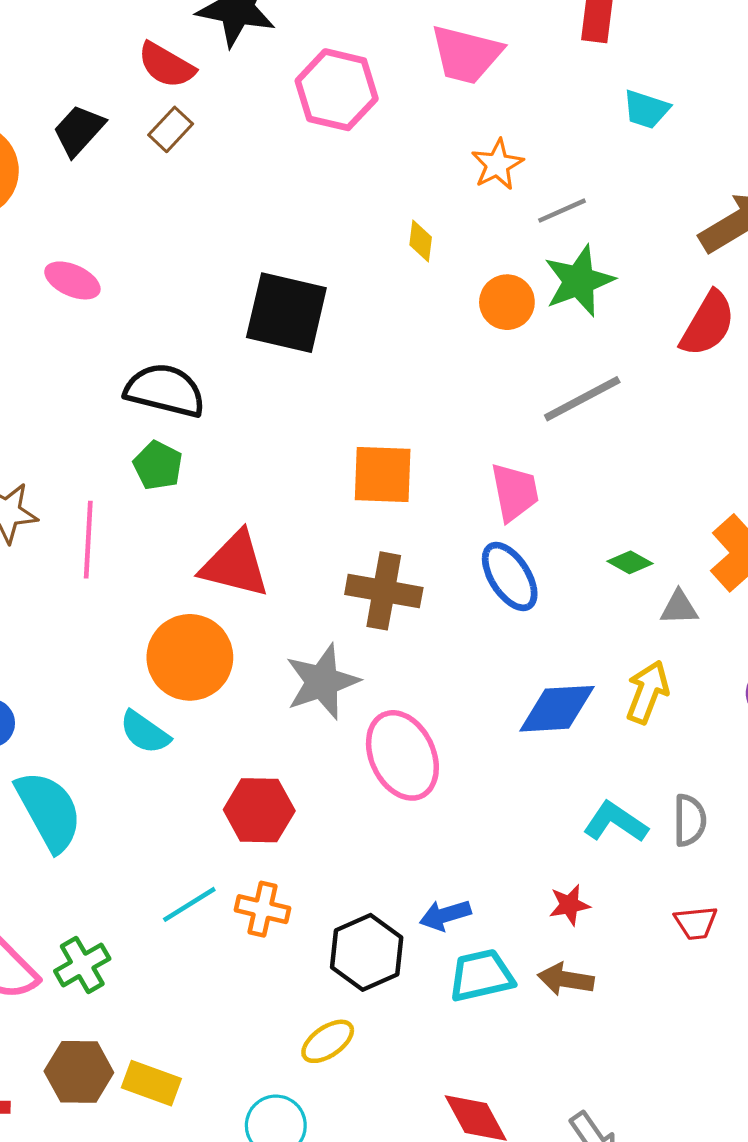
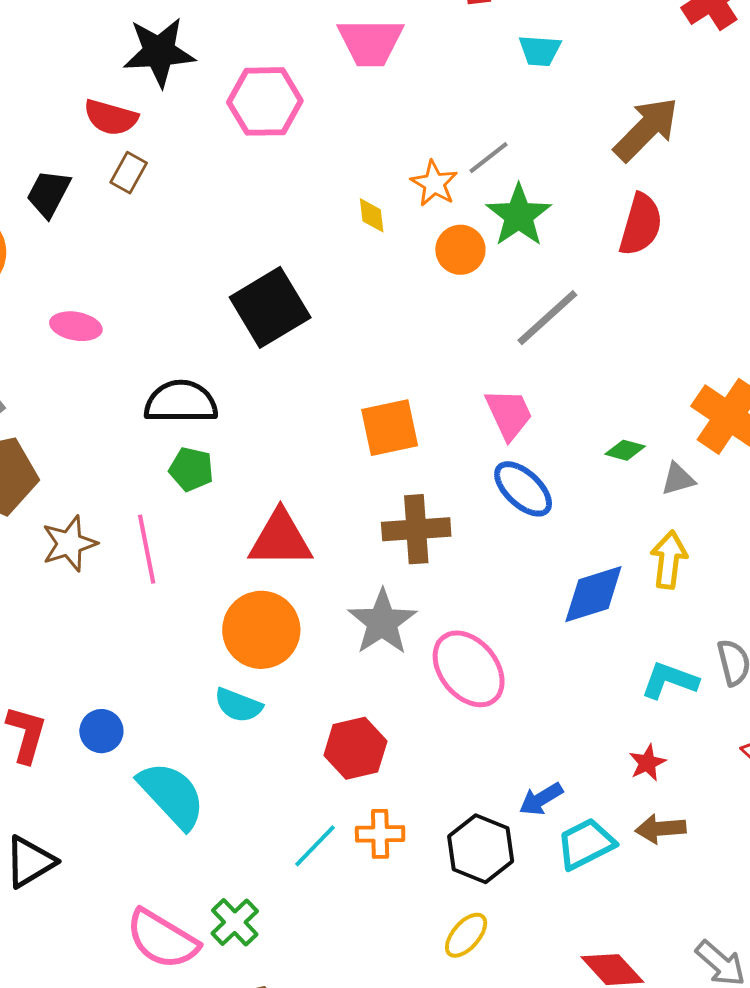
orange star: (497, 165) -> (434, 183), moved
black square: (286, 313) -> (270, 307), turned -30

